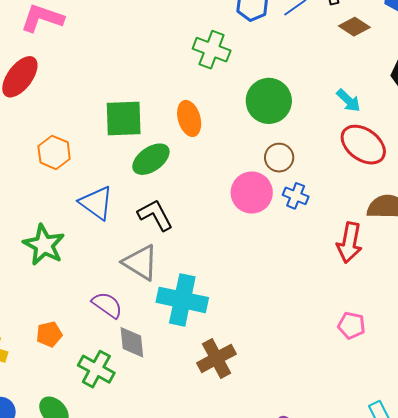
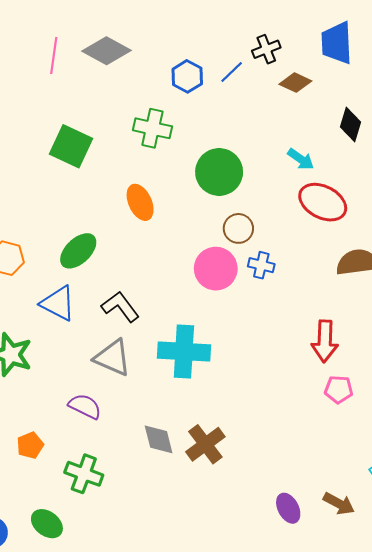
green square: (124, 119) -> (71, 146), moved, turned 36
green ellipse: (151, 159) -> (78, 251), moved
red arrow: (349, 243) -> (325, 341), moved
cyan cross: (182, 300) -> (184, 351), moved
gray diamond: (132, 342) -> (159, 439), moved

